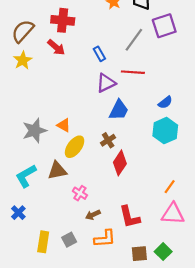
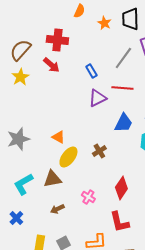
blue trapezoid: (119, 110) -> (123, 123), moved
gray star: (35, 131) -> (18, 139), moved
red diamond: (120, 163) -> (121, 188), moved
pink cross: (80, 193) -> (88, 197), moved
brown arrow: (93, 215) -> (57, 209), moved

